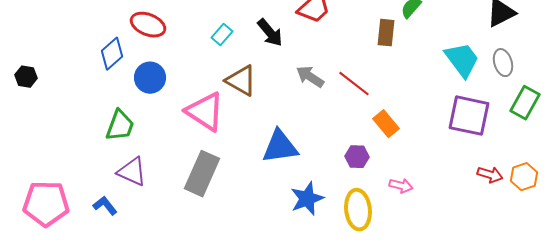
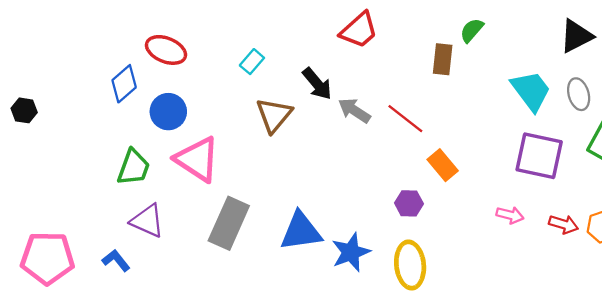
black arrow: (270, 33) -> (317, 84), moved
brown triangle: (241, 81) -> (274, 115), turned 40
pink triangle: (205, 112) -> (197, 159), moved
blue triangle: (280, 147) -> (301, 231), moved
pink arrow: (401, 186) -> (510, 215), moved

